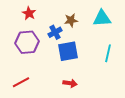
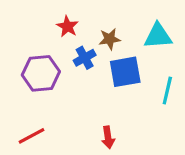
red star: (29, 13) -> (67, 27), moved
blue square: (68, 51) -> (125, 72), moved
red arrow: (70, 83) -> (108, 137), turned 72

